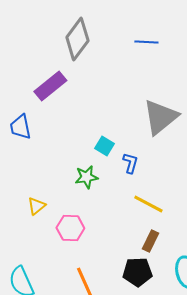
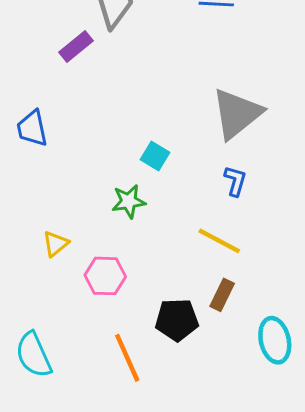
purple rectangle: (50, 86) -> (76, 46), moved, size x0.7
blue L-shape: (130, 163) -> (235, 181), moved
black pentagon: (137, 272) -> (177, 320), moved

